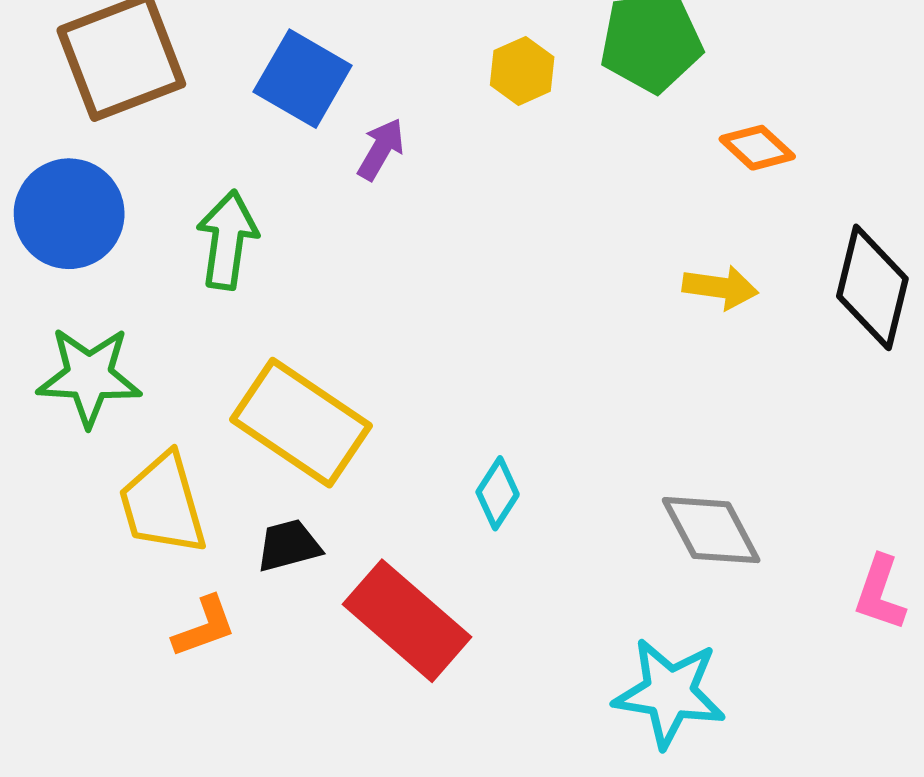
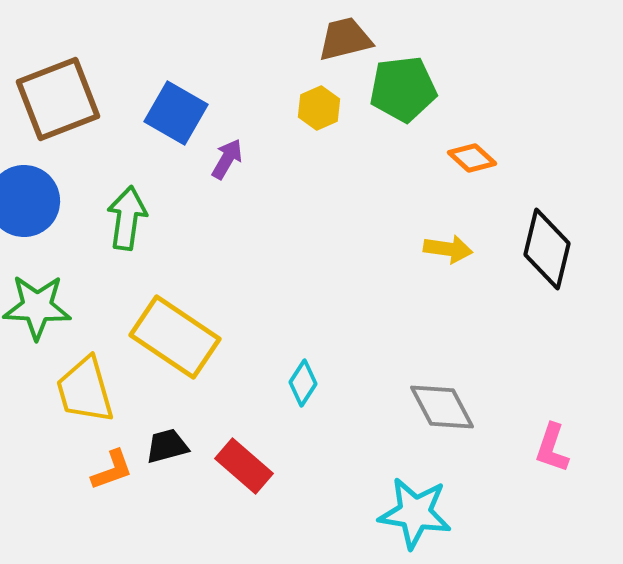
black trapezoid: (289, 545) -> (167, 446), moved
red rectangle: (407, 621) -> (244, 466), size x0.7

